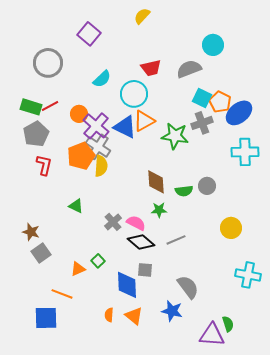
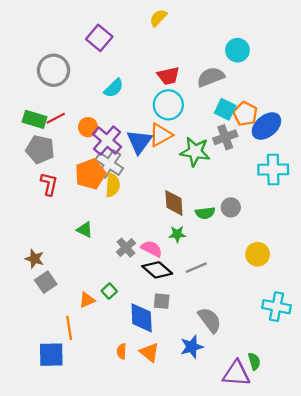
cyan circle: (134, 94) -> (168, 105), moved
blue triangle: (125, 127) -> (139, 142), turned 40
gray pentagon: (36, 134) -> (40, 149), turned -30
orange line: (62, 294) -> (69, 328), turned 60
blue star: (172, 311) -> (192, 347), turned -30

